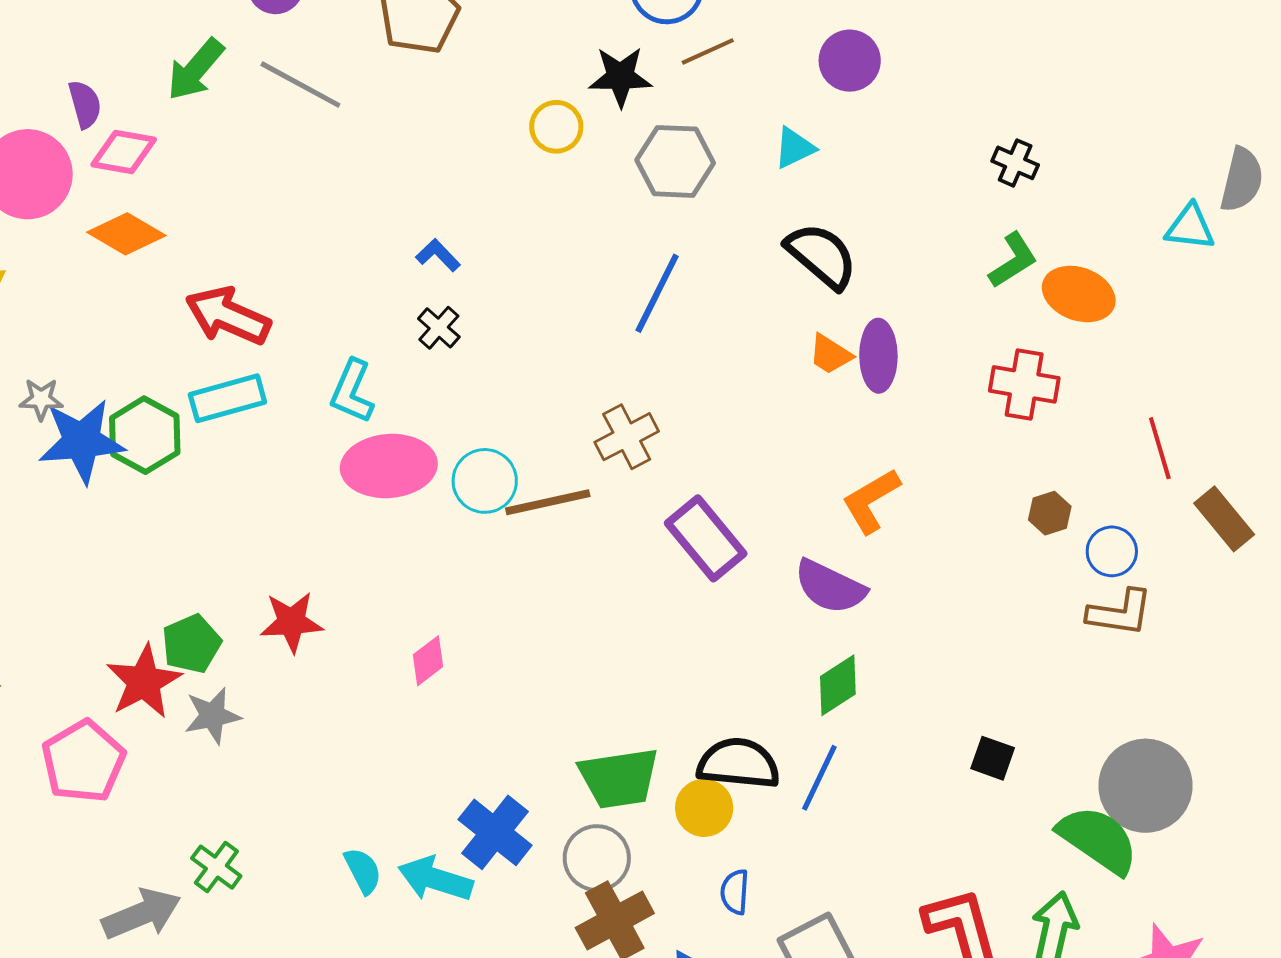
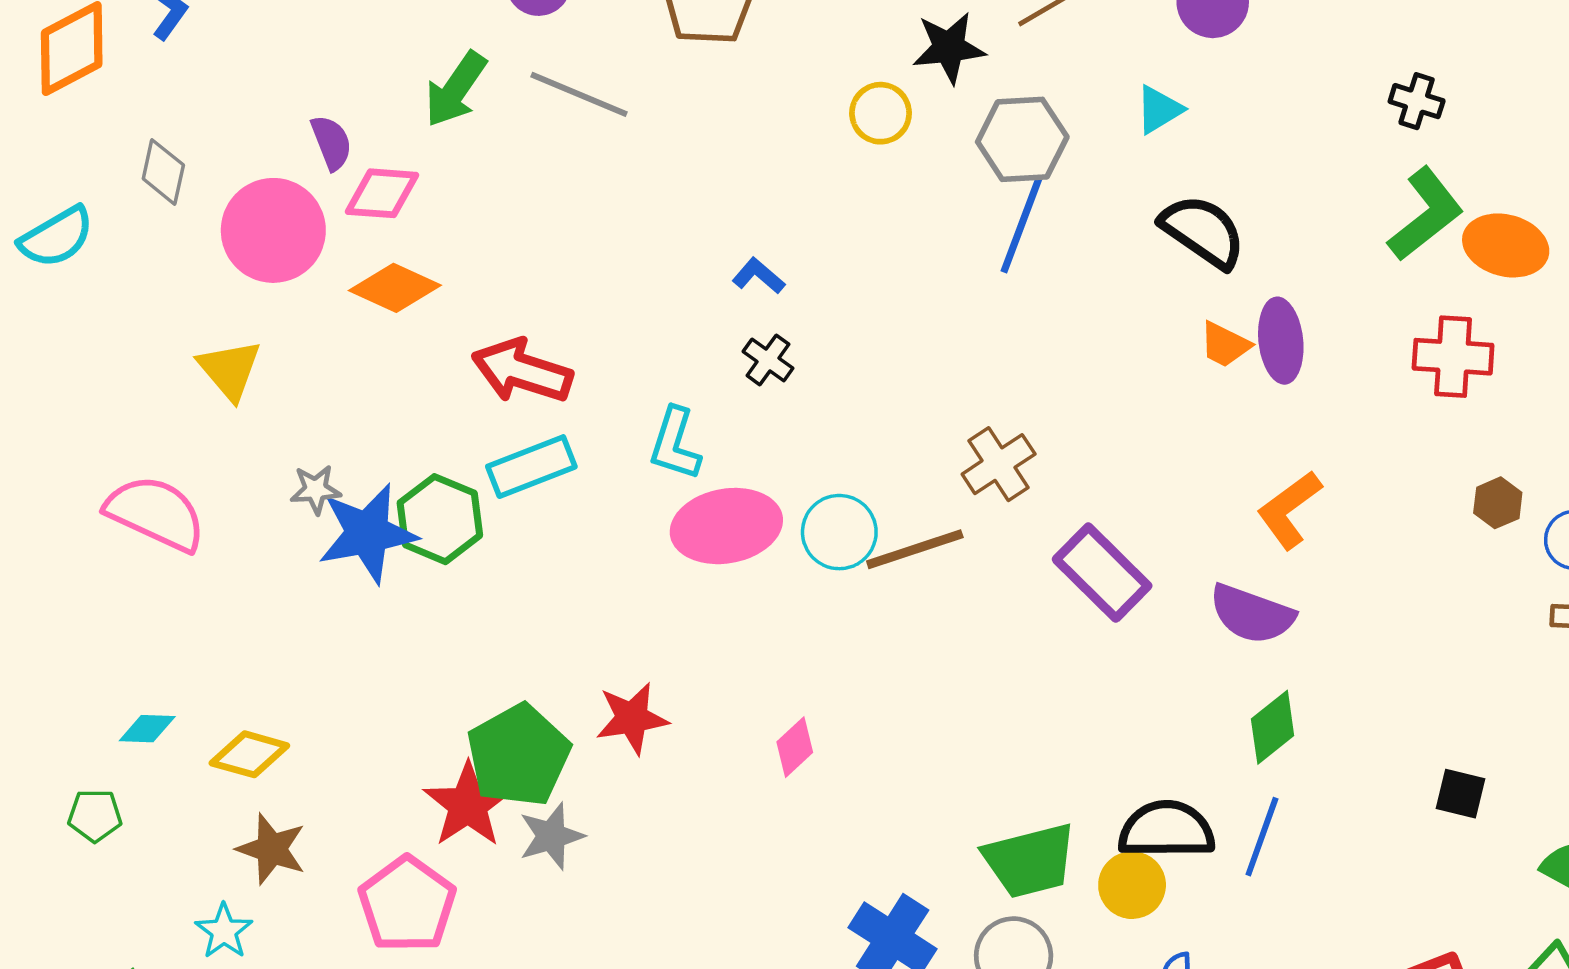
green L-shape: (1013, 260) -> (1426, 214), size x1.4
blue line: (657, 293) -> (1021, 226), moved
green pentagon: (191, 644) -> (519, 755), size x1.5

